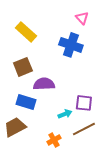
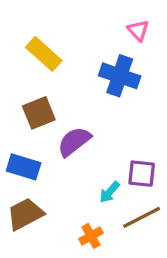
purple semicircle: (44, 84) -> (74, 142), turned -35
blue rectangle: (26, 102) -> (24, 167), moved
cyan arrow: (65, 114) -> (110, 192), turned 152

